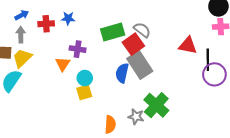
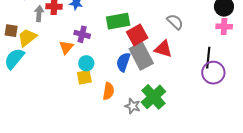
gray semicircle: (142, 30) -> (175, 22), moved
gray arrow: (21, 35) -> (39, 14), moved
red triangle: (188, 45) -> (163, 49), moved
orange semicircle: (110, 124) -> (108, 91), moved

